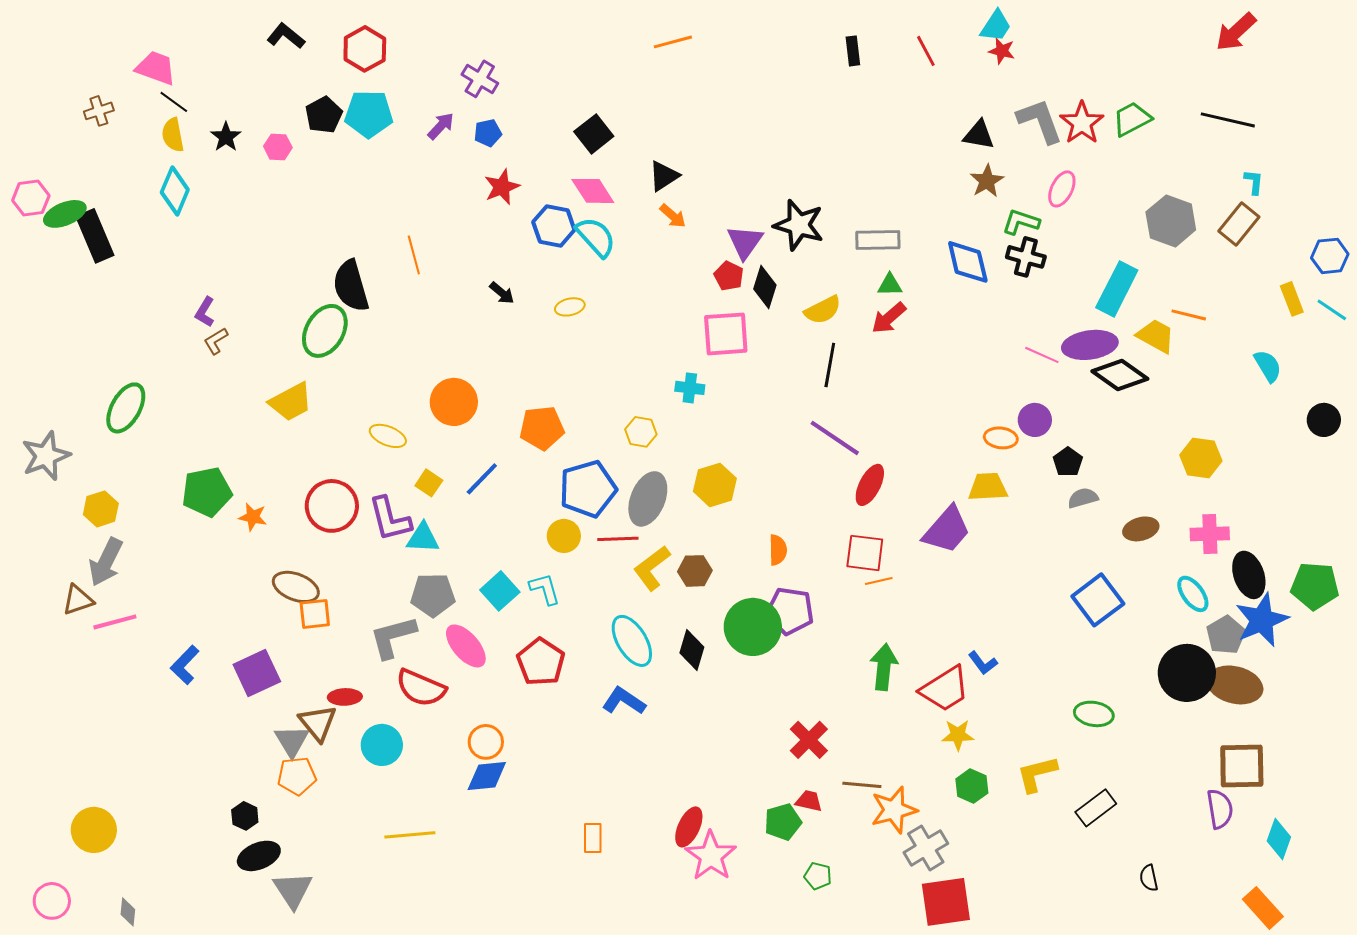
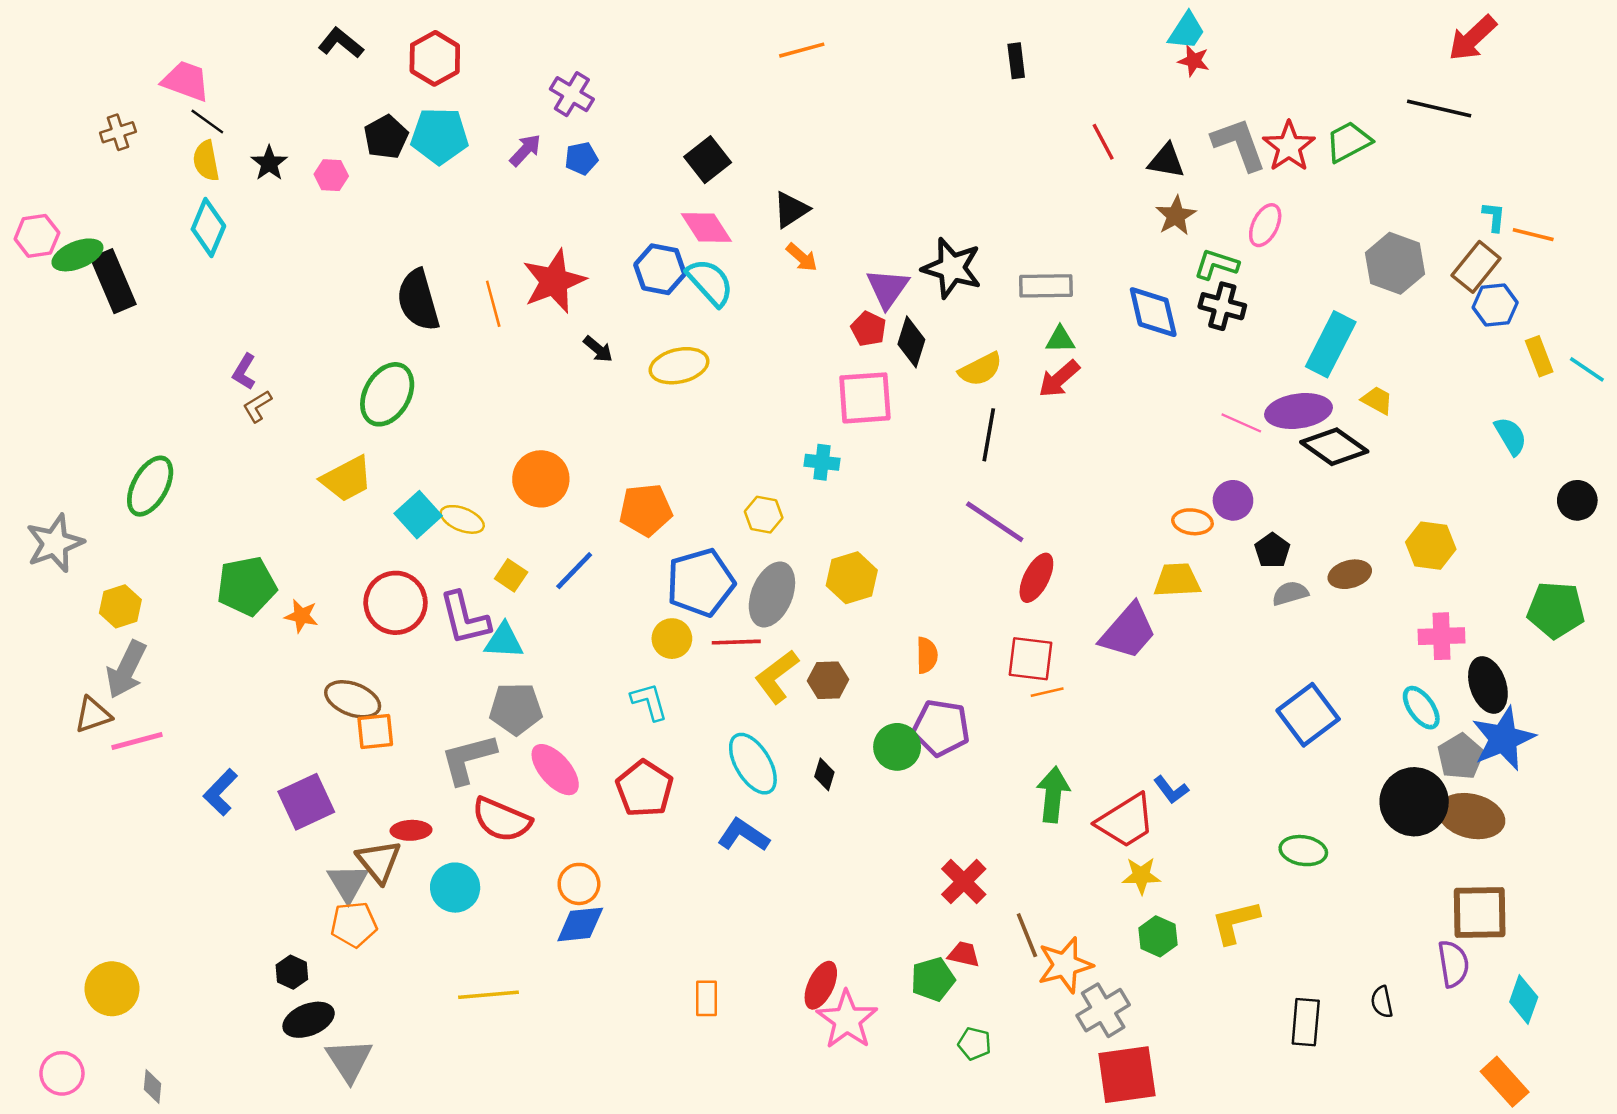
red line: (926, 51) -> (1103, 142), moved
black line: (1228, 120) -> (1439, 108), moved
red star: (502, 187) -> (554, 281), moved, size x1.5
blue hexagon: (1330, 256) -> (1495, 305), moved
black semicircle: (351, 286) -> (418, 300), moved
yellow ellipse: (570, 307) -> (679, 366), size x1.6
orange line: (1189, 315) -> (1533, 235), moved
yellow trapezoid: (1156, 336) -> (1377, 400), size x0.7
brown ellipse: (1141, 529) -> (1350, 574), moved
green pentagon: (1315, 586) -> (1556, 610), moved
cyan square: (500, 591) -> (418, 515), moved
green circle: (753, 627) -> (897, 747), size x0.7
black diamond: (692, 650) -> (824, 774), size x0.7
brown line: (862, 785) -> (1027, 935), turned 63
black rectangle: (1096, 808) -> (1306, 1022), moved, turned -48
black semicircle: (1149, 878) -> (1382, 1002), moved

